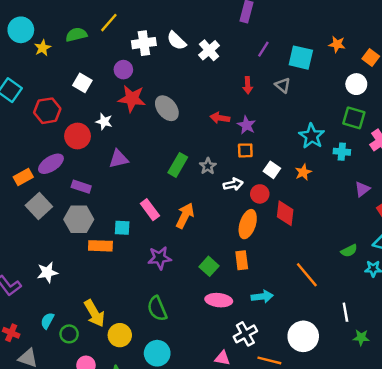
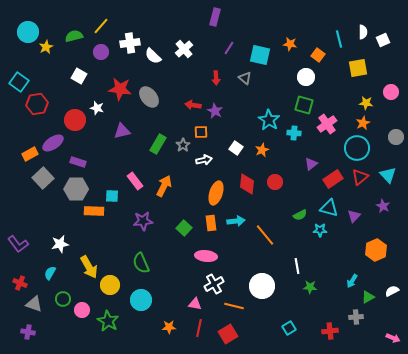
white semicircle: (176, 41) -> (153, 56), moved
purple circle: (123, 70) -> (101, 52), moved
red hexagon: (47, 111) -> (37, 104), moved
orange square: (245, 150) -> (201, 132), moved
purple triangle: (119, 159) -> (122, 131), moved
red circle: (260, 194) -> (275, 182), moved
white star: (47, 272) -> (60, 244), moved
cyan arrow: (262, 297) -> (236, 221), moved
pink ellipse: (219, 300) -> (206, 256), moved
green circle: (69, 334) -> (63, 299), moved

